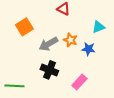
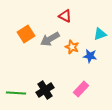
gray arrow: (48, 44) -> (50, 39), moved
black cross: (49, 70) -> (45, 90), moved, turned 36

